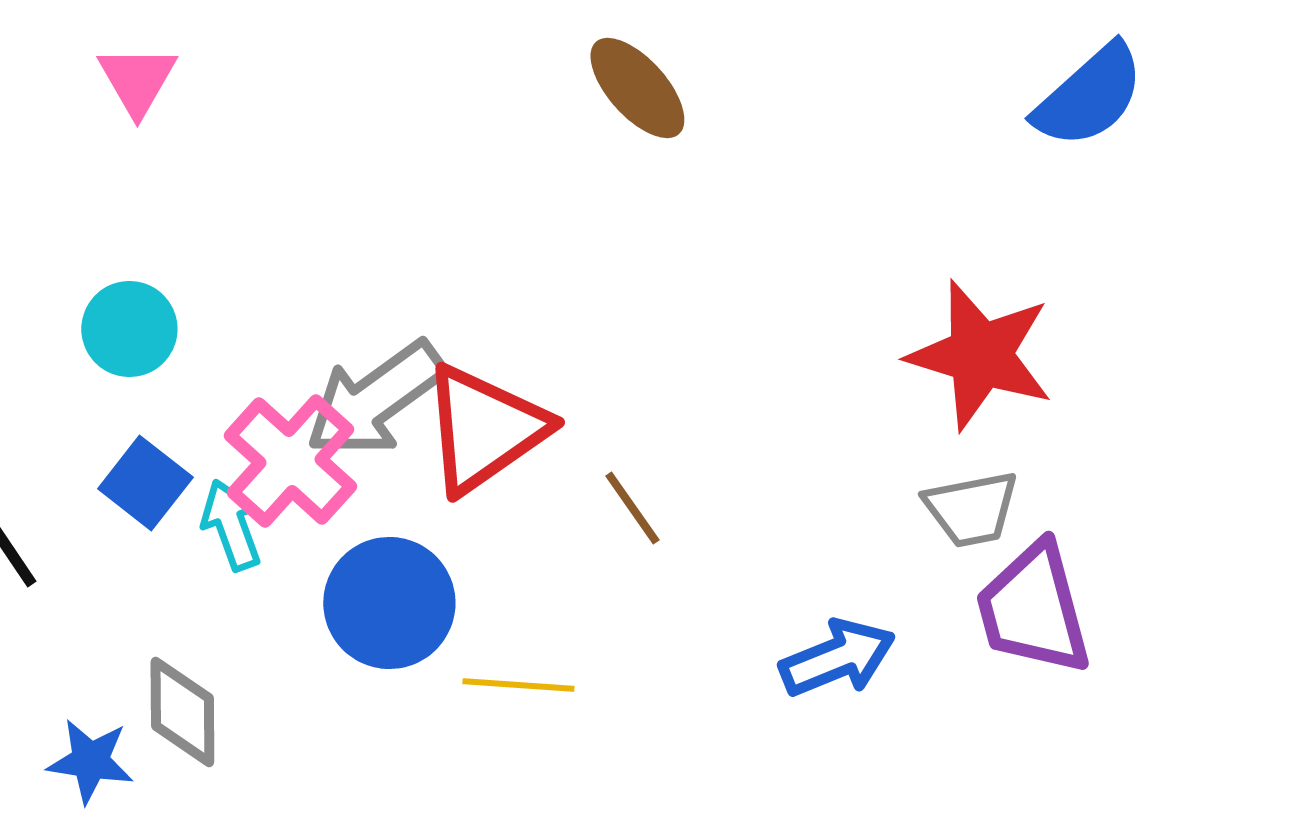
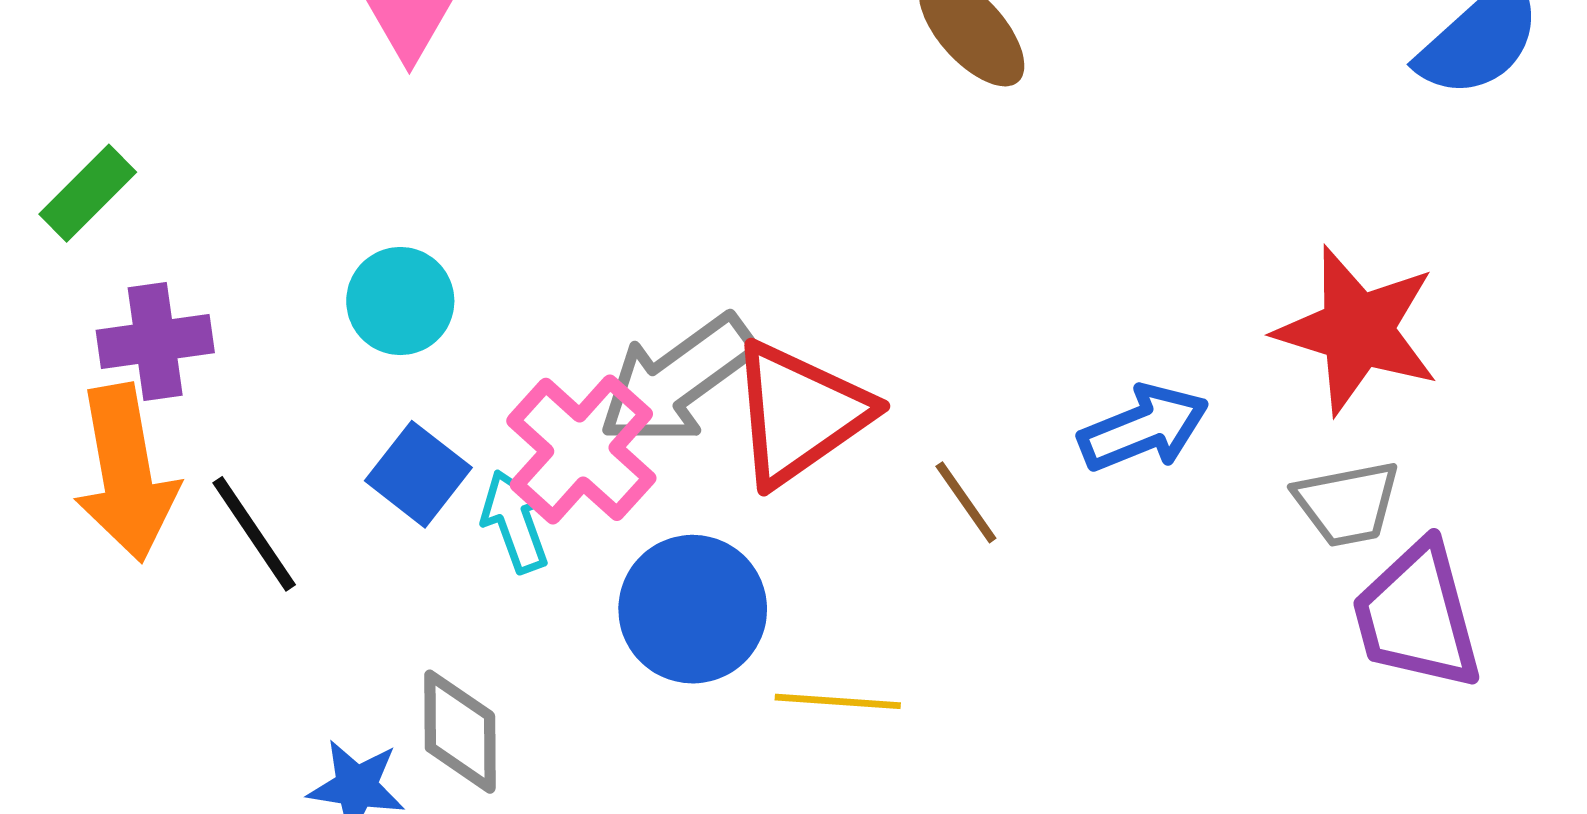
blue arrow: (837, 658) -> (1144, 428), moved

